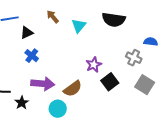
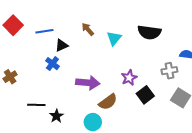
blue cross: (32, 56) -> (52, 64), moved
gray cross: (134, 58) -> (169, 71), turned -35
purple arrow: (43, 84) -> (88, 83), moved

